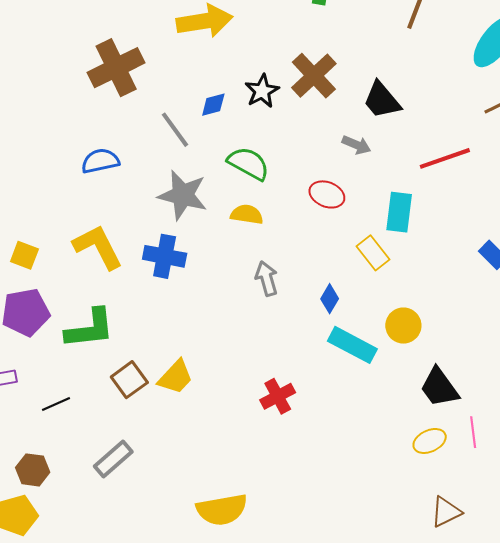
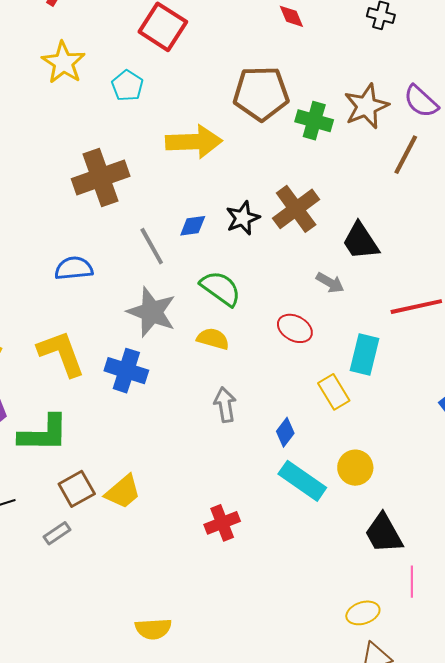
yellow ellipse: (430, 441) -> (363, 613), moved
gray rectangle: (113, 459) -> (57, 533), moved, size x0.7
yellow semicircle: (222, 510) -> (153, 629), size x0.7

